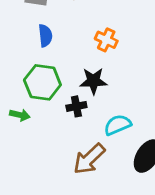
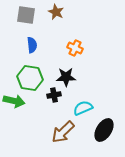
green arrow: (20, 115) -> (14, 101), size x1.5

